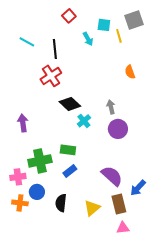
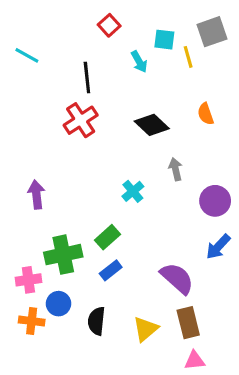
cyan line: (27, 42) -> (27, 55), moved
black diamond: (70, 104) -> (152, 125), moved
purple circle: (118, 129) -> (215, 201), moved
green rectangle: (68, 150) -> (108, 237), turned -49
blue arrow: (138, 188) -> (218, 247), moved

